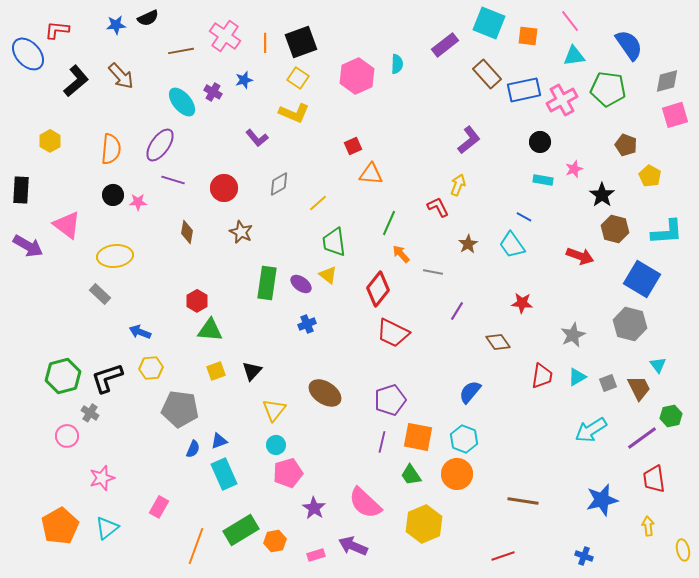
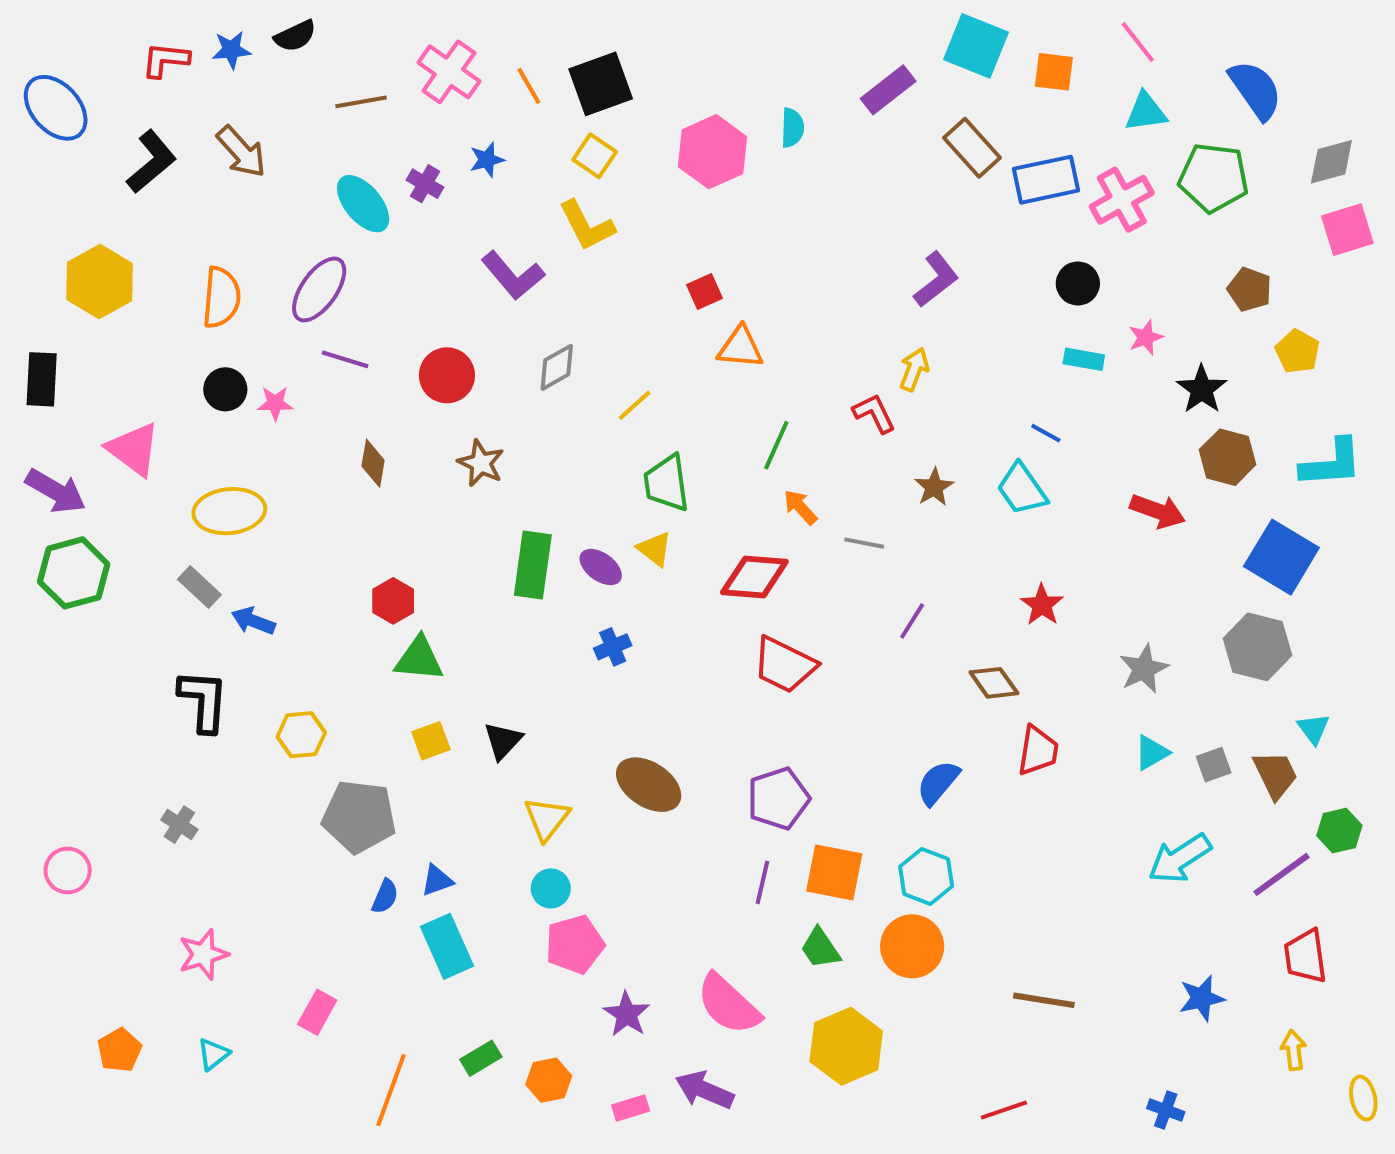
red L-shape: (57, 30) -> (165, 60), moved
orange line: (265, 43) -> (529, 86), turned -30
yellow L-shape: (294, 113) -> (587, 226), turned 40
purple L-shape: (257, 138) -> (513, 276), size x1.4
yellow hexagon: (50, 141) -> (100, 281), size x1.6
red diamond: (378, 289) -> (754, 577), turned 56
red star: (522, 303) -> (1042, 605), turned 30
blue arrow: (140, 332) -> (253, 621), moved
green hexagon: (63, 376) -> (74, 573), moved
red trapezoid: (542, 376) -> (1038, 751), moved
black L-shape: (107, 378) -> (203, 701), moved, turned 112
pink circle: (67, 436) -> (68, 870), moved
blue star: (602, 500) -> (1202, 998), size x0.7
orange pentagon: (60, 526) -> (120, 1050), size x0.6
cyan triangle: (107, 528) -> (213, 1054), size x0.7
green rectangle: (241, 530) -> (481, 1058), size x0.6

